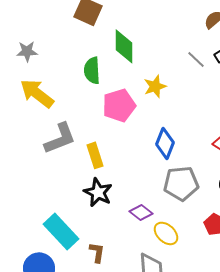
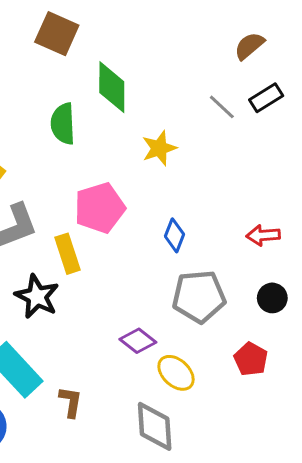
pink pentagon: (119, 105) -> (100, 208), moved
blue diamond: (165, 143) -> (174, 235), size x0.7
black star: (98, 192) -> (37, 296), moved

